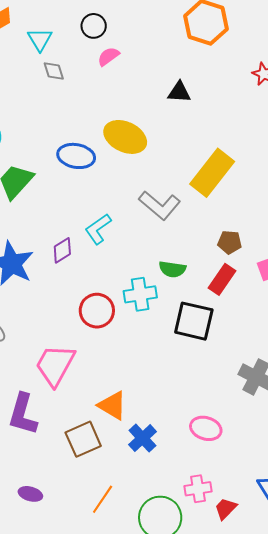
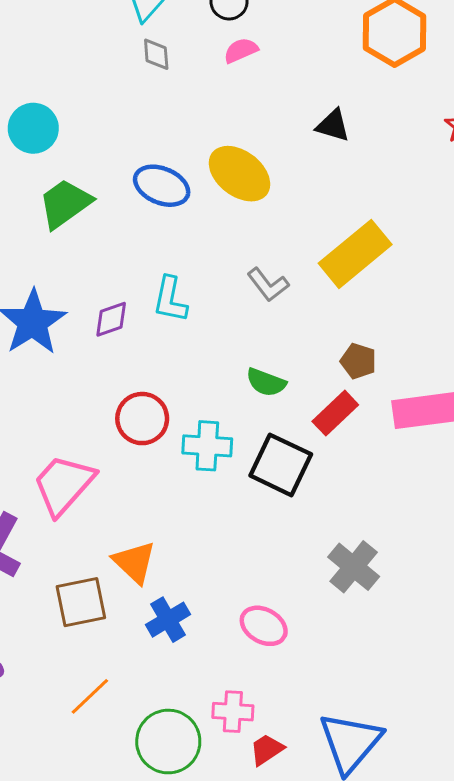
gray L-shape: (160, 205) -> (268, 285), size x0.7
cyan L-shape: (98, 229) -> (170, 299), turned -56
cyan cross: (140, 294) -> (207, 446), moved

